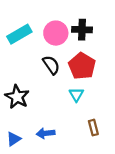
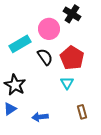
black cross: (82, 30) -> (72, 14), moved, turned 30
cyan rectangle: (19, 34) -> (20, 44), moved
blue triangle: (14, 139) -> (10, 109), moved

